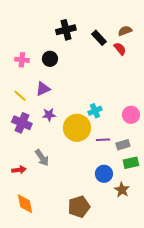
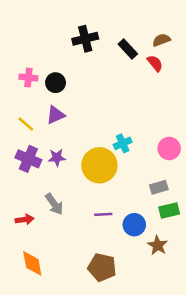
black circle: (50, 59) -> (56, 83), moved
purple star: (49, 115) -> (57, 158), moved
purple line: (103, 140) -> (103, 214), moved
brown pentagon: (79, 207) -> (102, 267), turned 30

